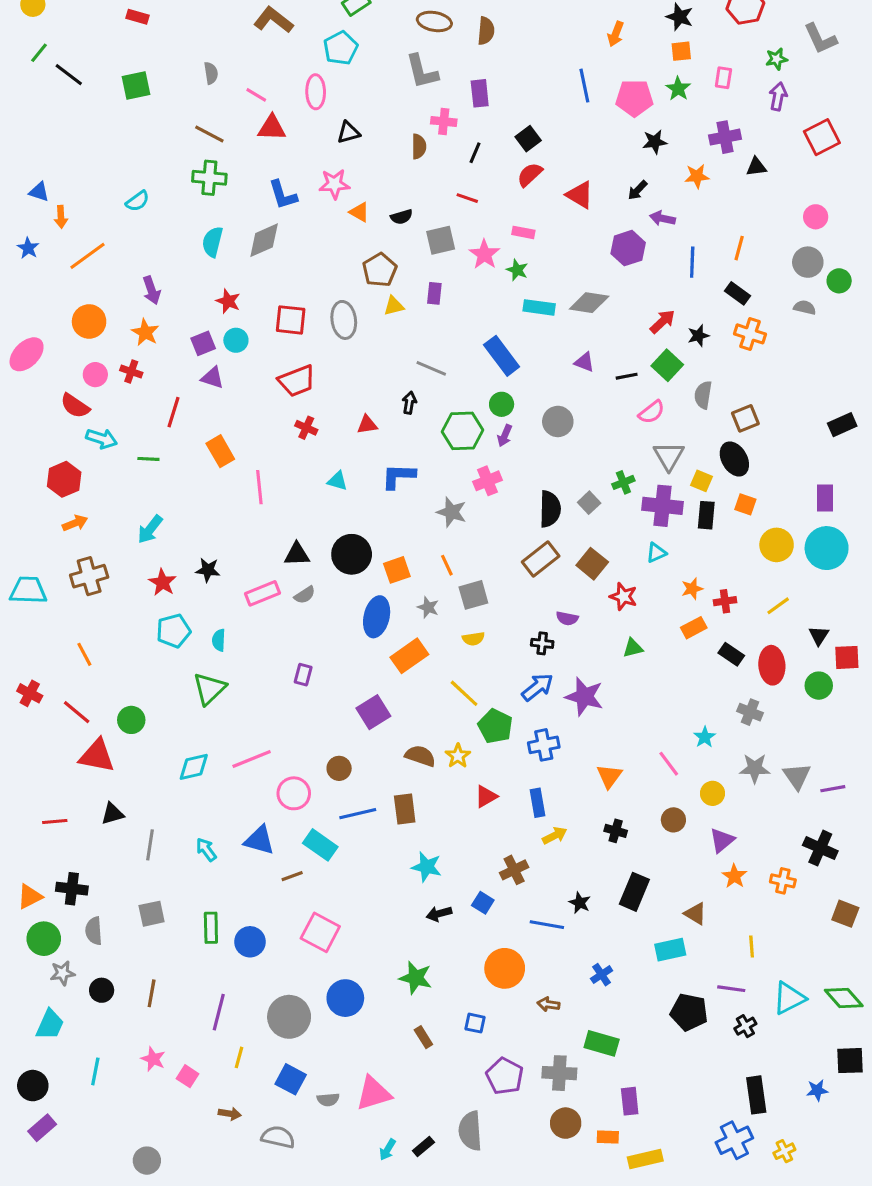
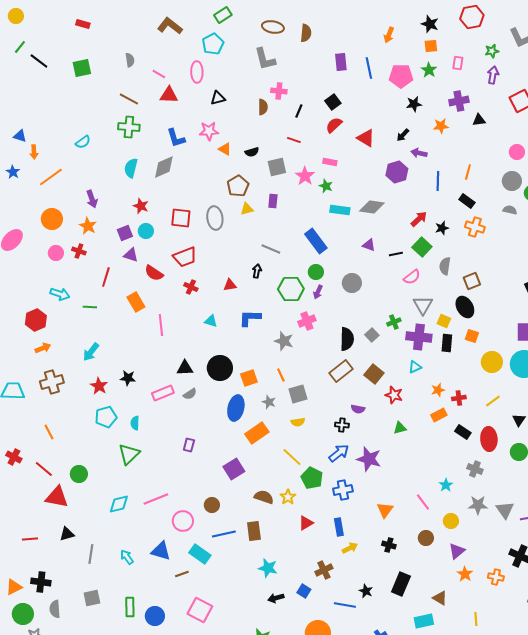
purple rectangle: (480, 93) -> (341, 62), moved
red semicircle: (75, 406) -> (154, 273), moved

